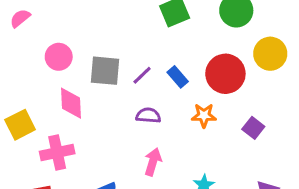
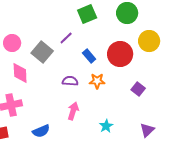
gray square: (105, 71) -> (42, 52), turned 35
purple line: (142, 75) -> (66, 38), moved
orange star: (204, 115) -> (97, 81), moved

